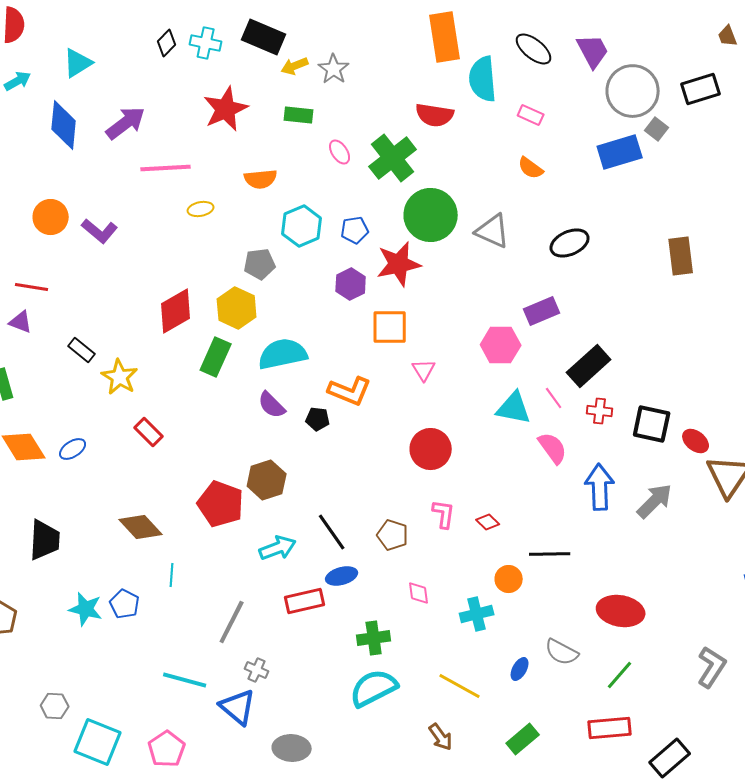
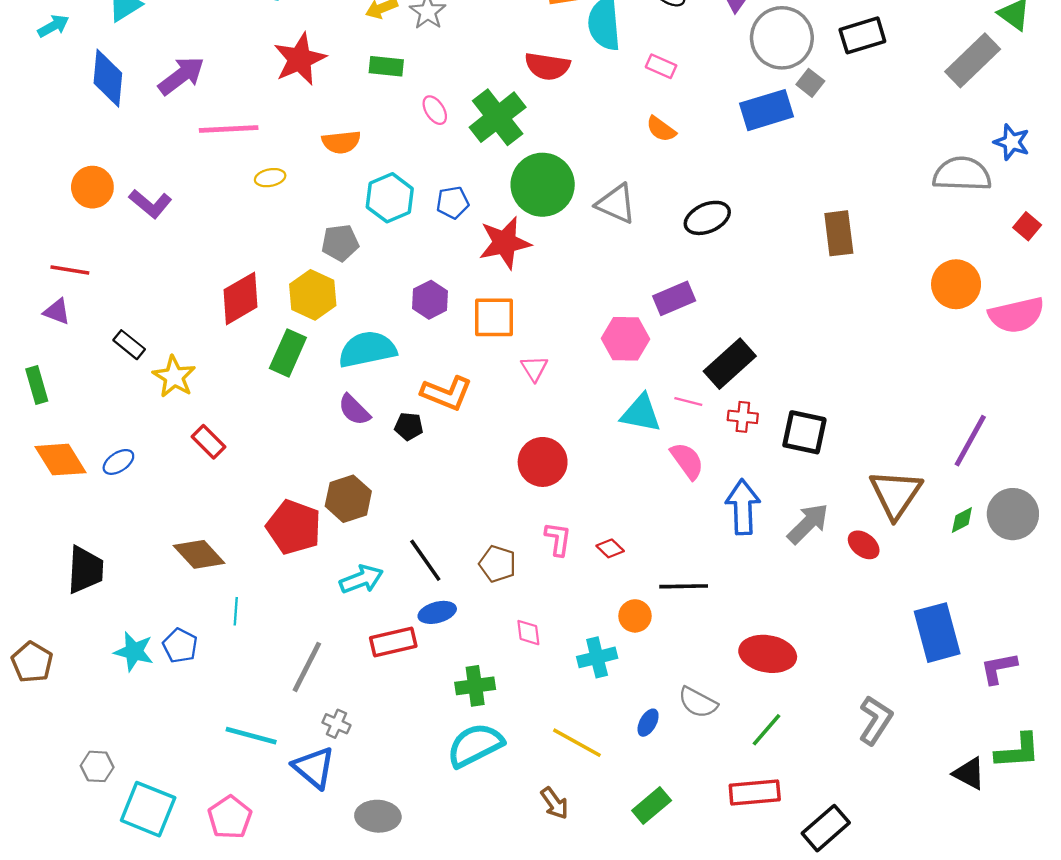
purple hexagon: (351, 284) -> (430, 300), moved
pink line: (554, 398) -> (688, 402), turned -40
red ellipse: (696, 441) -> (864, 545), moved

